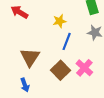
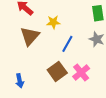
yellow star: (60, 21) -> (53, 22), moved
brown triangle: (30, 57) -> (30, 36), moved

